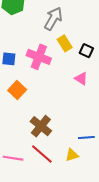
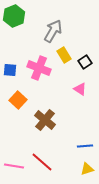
black square: (86, 51) -> (85, 62), turned 32
brown cross: (41, 126) -> (45, 120), moved
yellow triangle: (72, 155) -> (87, 169), moved

